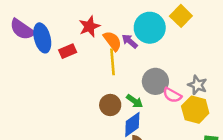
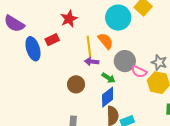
blue ellipse: (42, 38) -> (33, 49), moved
orange semicircle: (112, 41) -> (106, 41), moved
purple arrow: (130, 41) -> (92, 62), moved, turned -32
brown circle: (110, 105) -> (76, 84), moved

